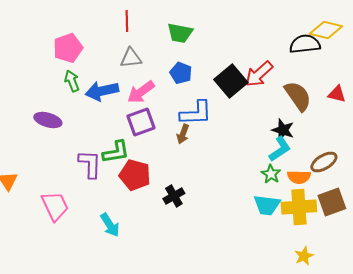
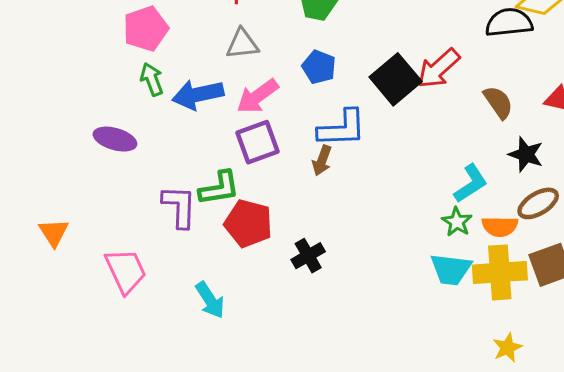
brown semicircle: (298, 96) -> (498, 102), size x0.7
black star: (283, 130) -> (526, 154), moved

